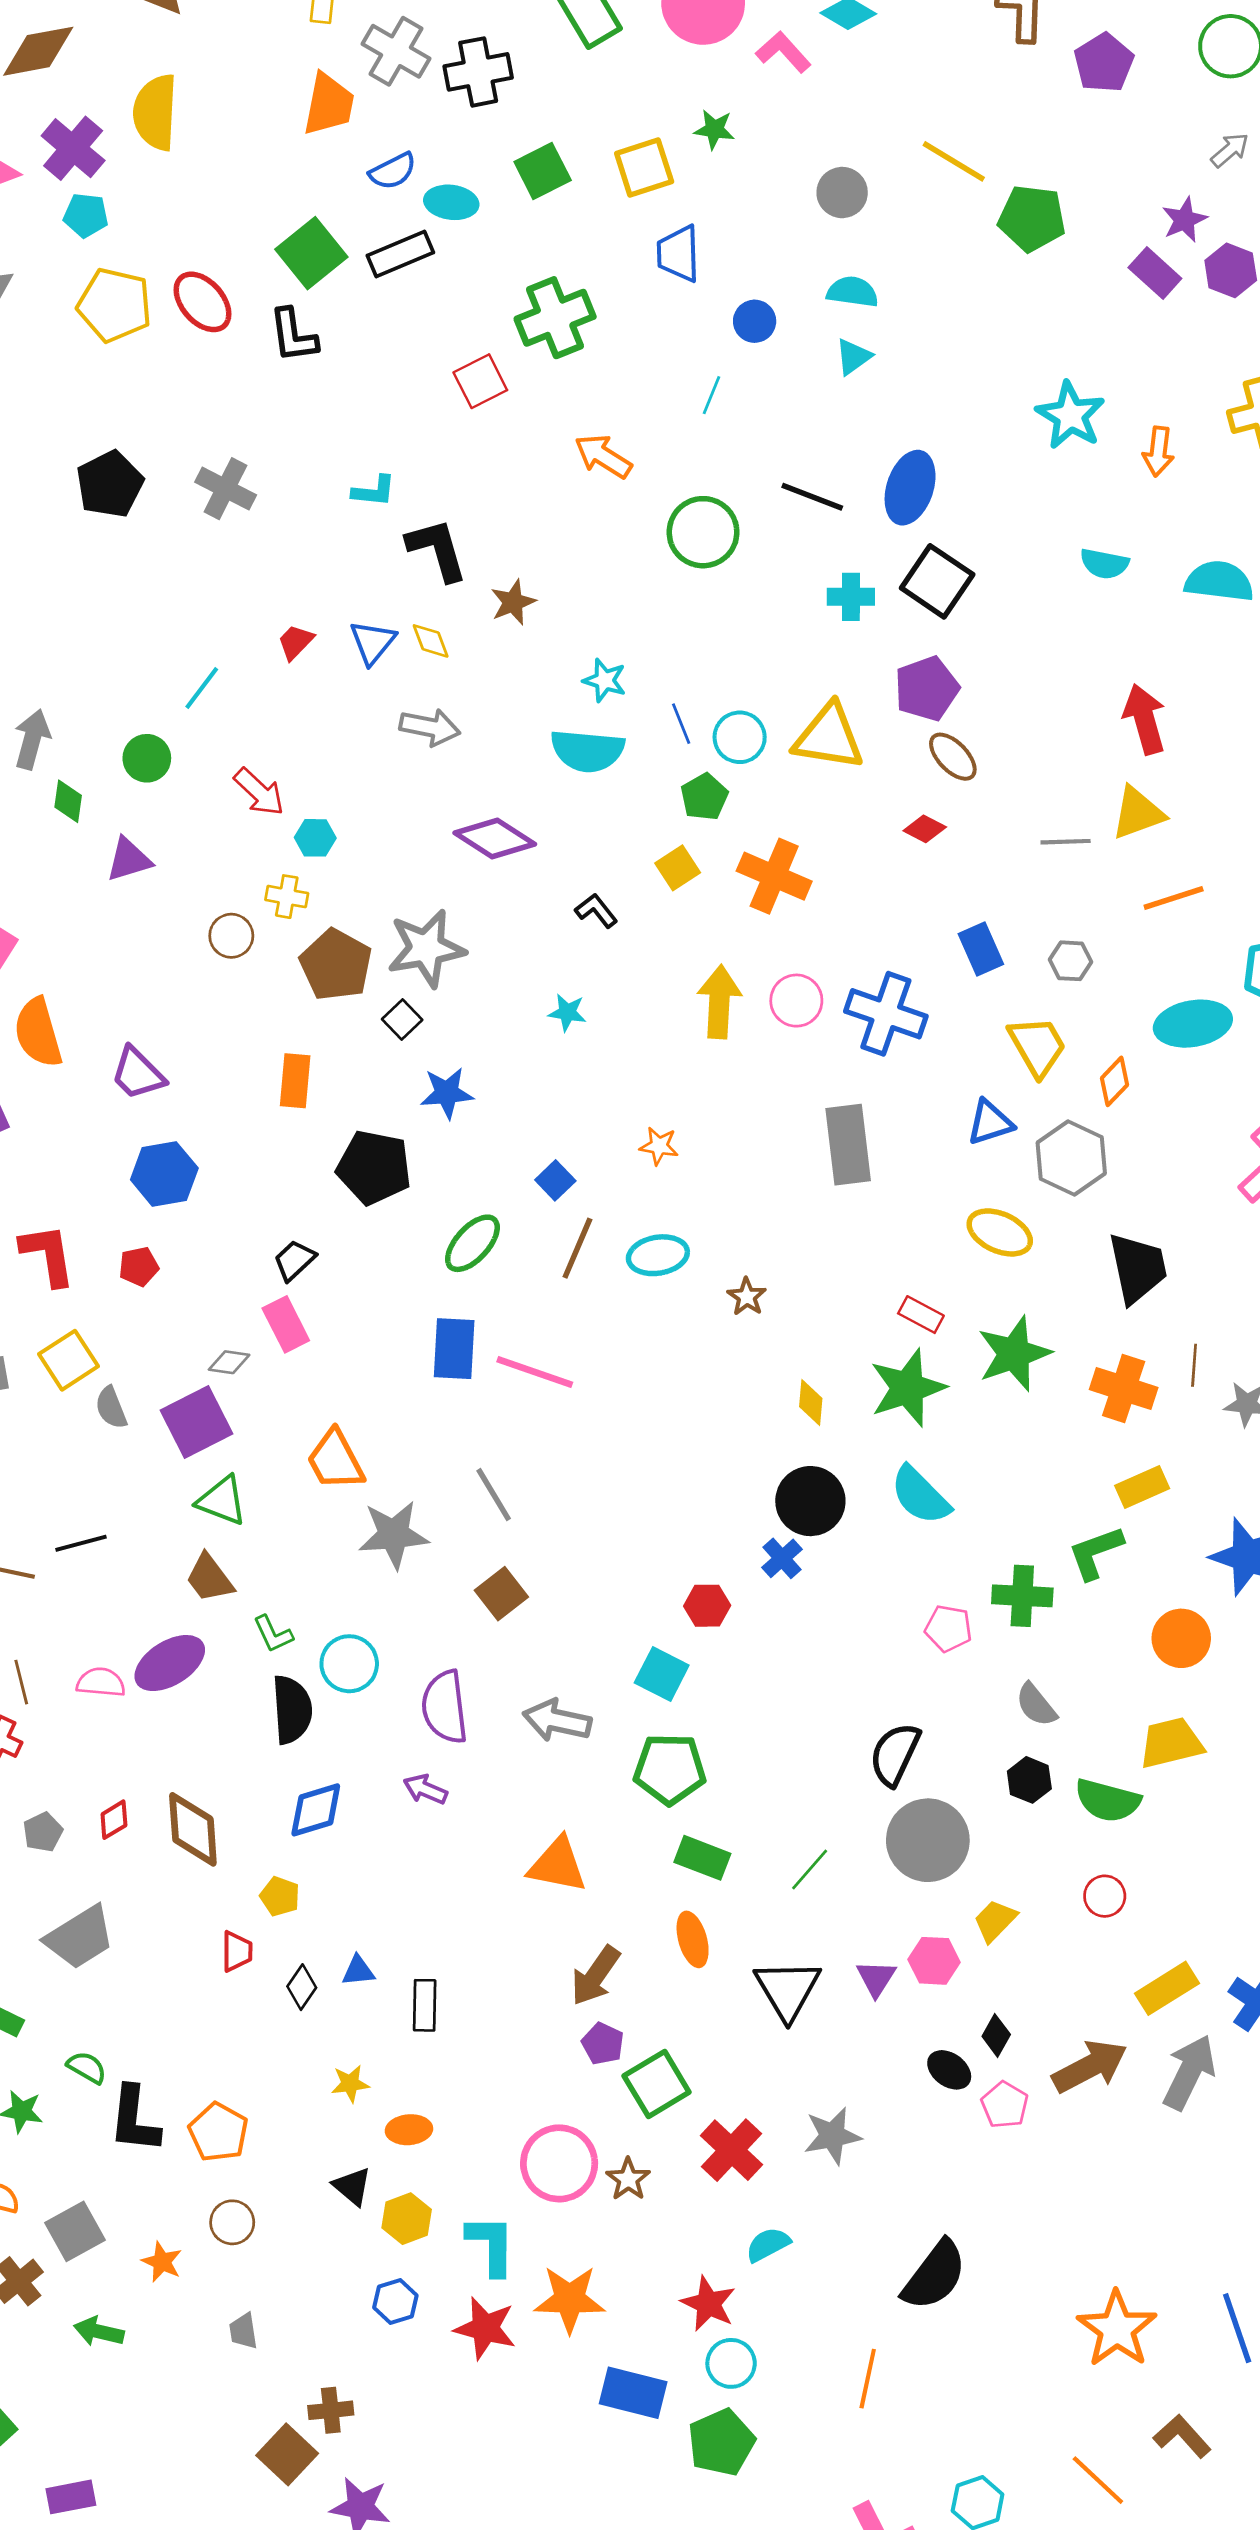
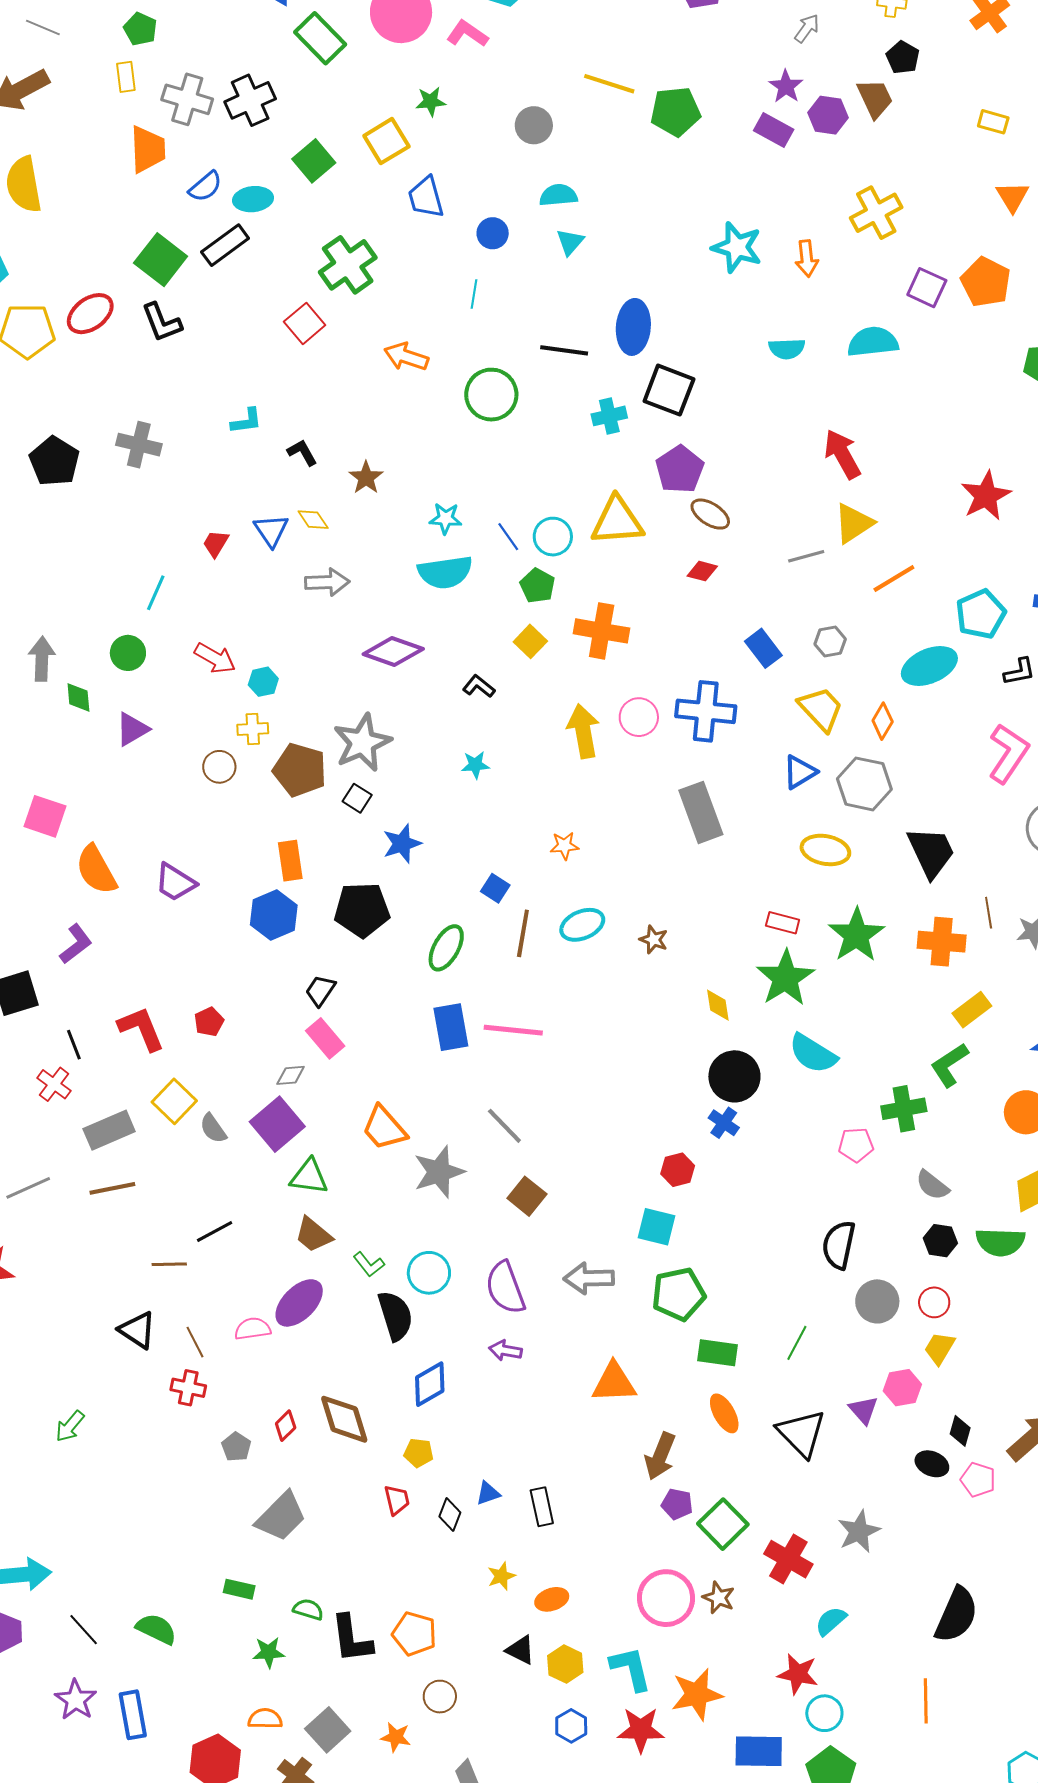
red ellipse: (202, 302) -> (90, 314), turned -72
black L-shape: (437, 550) -> (302, 453), size x0.6
blue hexagon: (164, 1174) -> (274, 915), moved
gray circle: (928, 1840) -> (877, 1301), size x0.7
red circle: (1105, 1896) -> (934, 1302), moved

